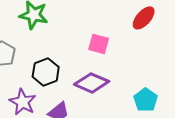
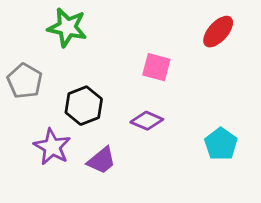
purple diamond: (92, 83) -> (147, 121), size x0.7

